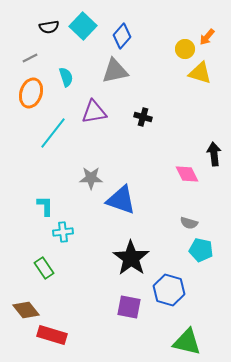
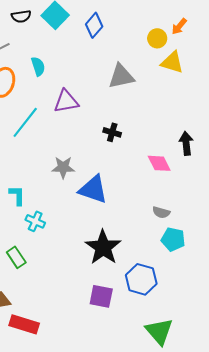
gray triangle: (115, 71) -> (121, 76), moved
black cross: (143, 117) -> (112, 132), moved
cyan cross: (63, 232) -> (35, 221), turned 30
green triangle: (187, 342) -> (159, 331), turned 36

